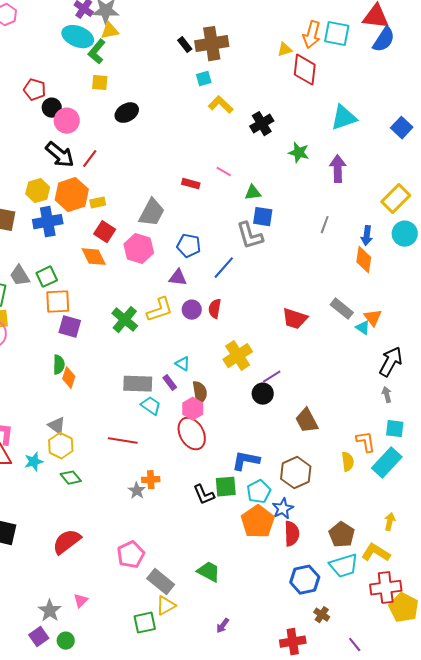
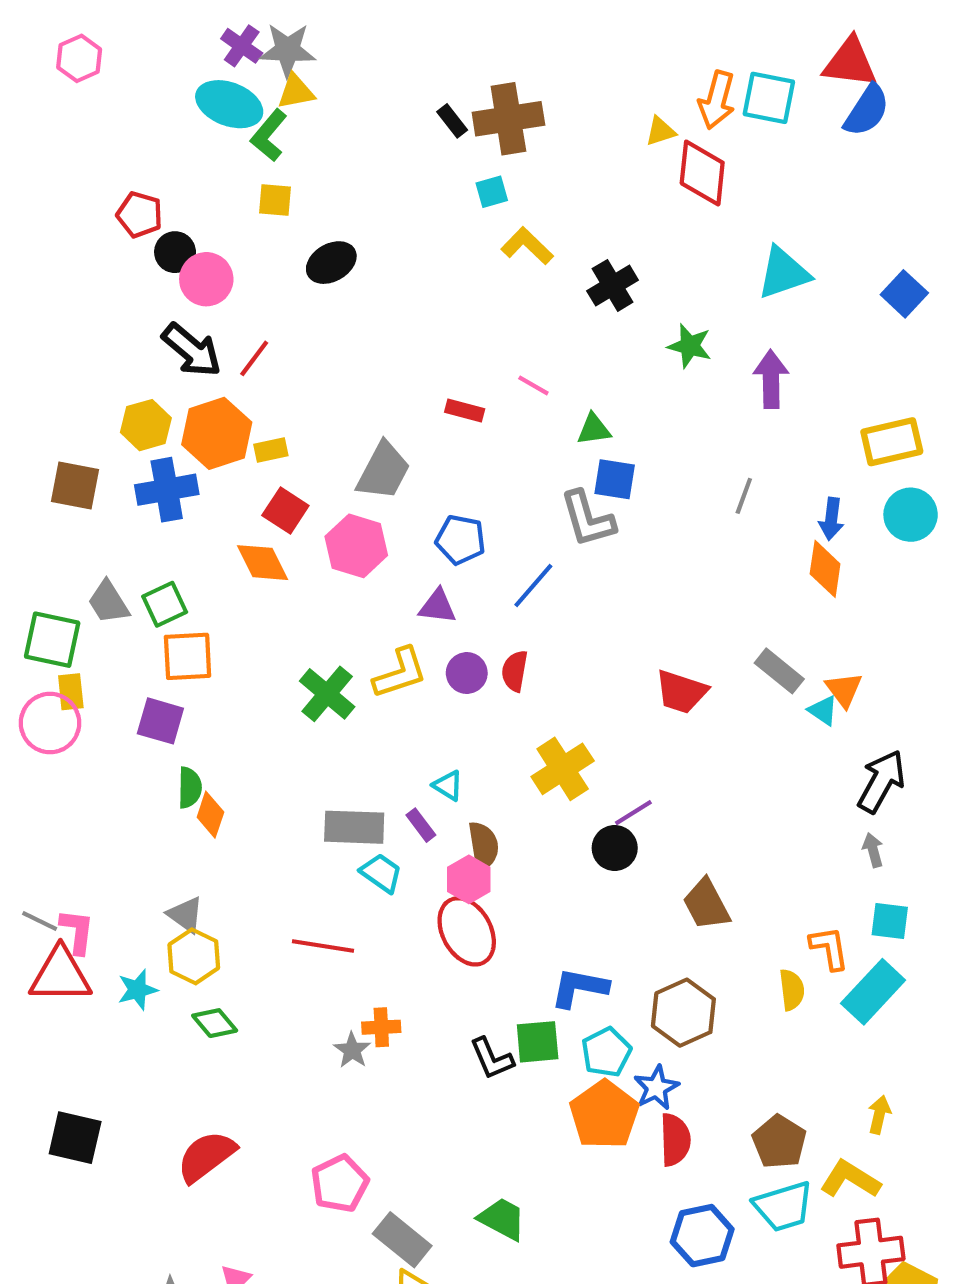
yellow rectangle: (396, 199) -> (892, 442), turned 32
purple square: (70, 327) -> (160, 721), moved

